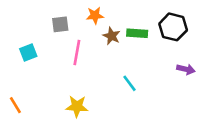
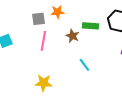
gray square: (60, 24) -> (38, 19), moved
brown star: (112, 36) -> (72, 36), moved

